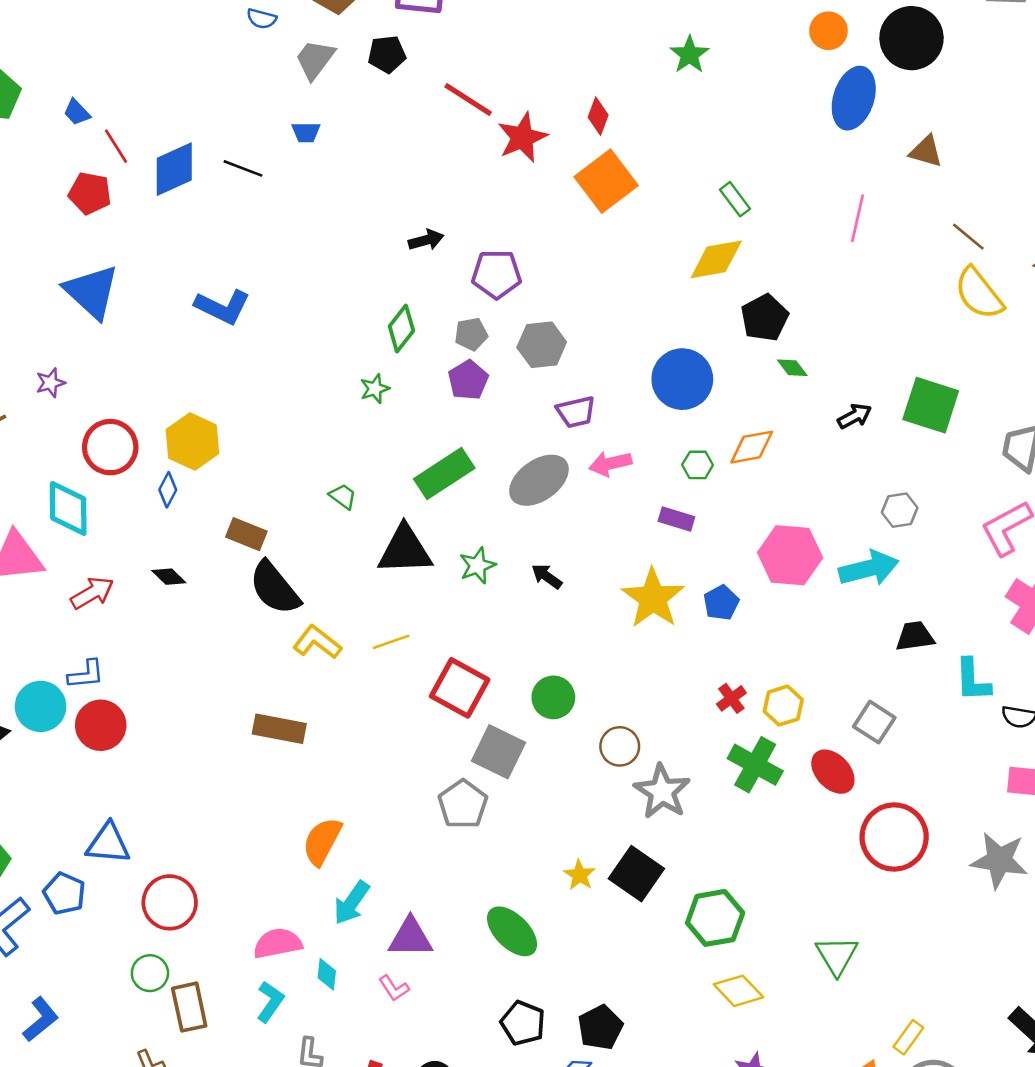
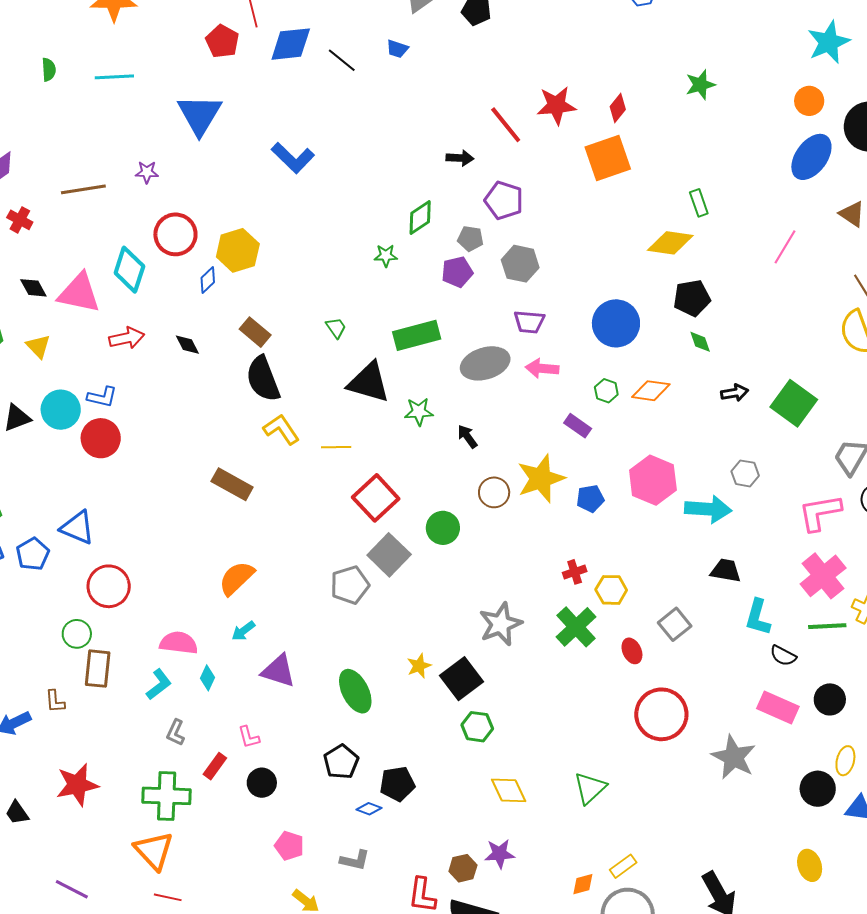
red line: (468, 99) -> (506, 125), moved
brown circle: (620, 746) -> (494, 492), moved
red ellipse: (833, 772) -> (632, 651), size x0.7
cyan arrow: (352, 903) -> (243, 631), size x0.7
green hexagon: (715, 918) -> (477, 727), moved, size x0.7
pink L-shape: (394, 988) -> (249, 737), moved

